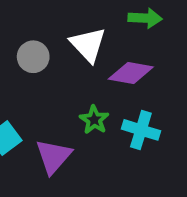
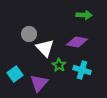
white triangle: (88, 45) -> (45, 48), moved

